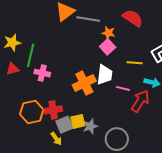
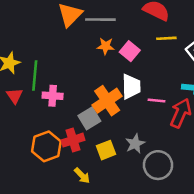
orange star: (108, 33) -> (106, 46), moved
yellow line: (135, 63) -> (166, 38), moved
red triangle: (13, 69) -> (15, 96), turned -40
gray square: (64, 125) -> (89, 118), moved
gray star: (90, 126) -> (135, 144), moved

